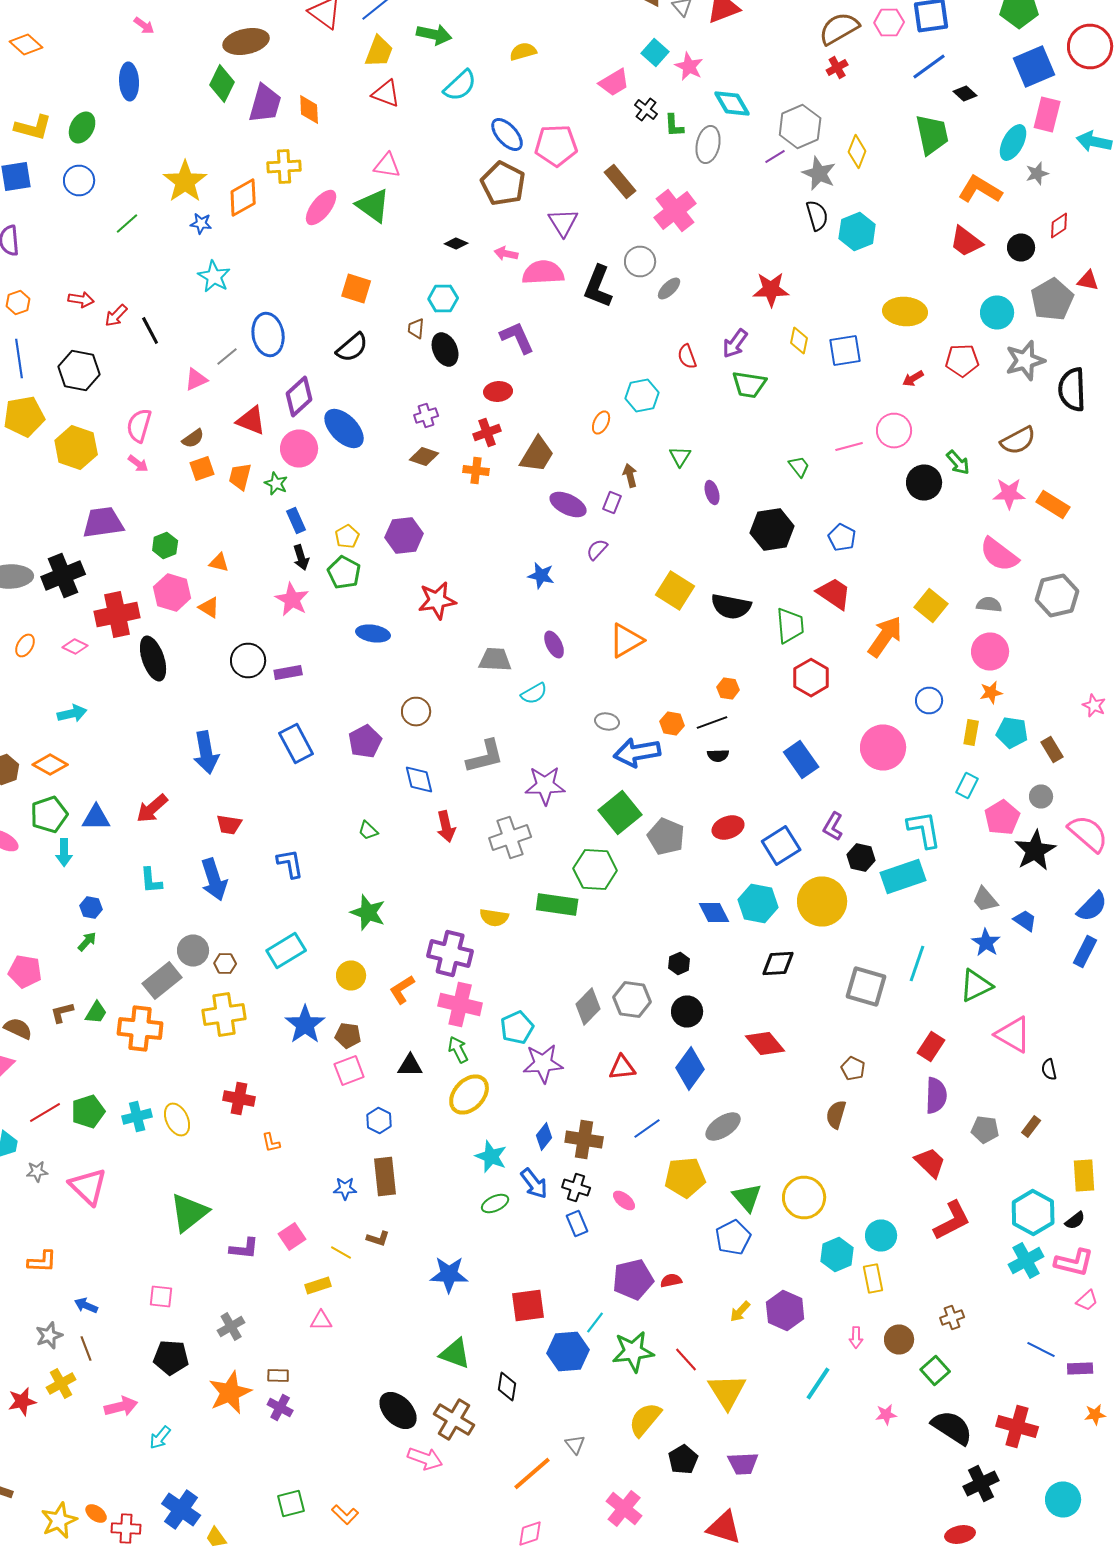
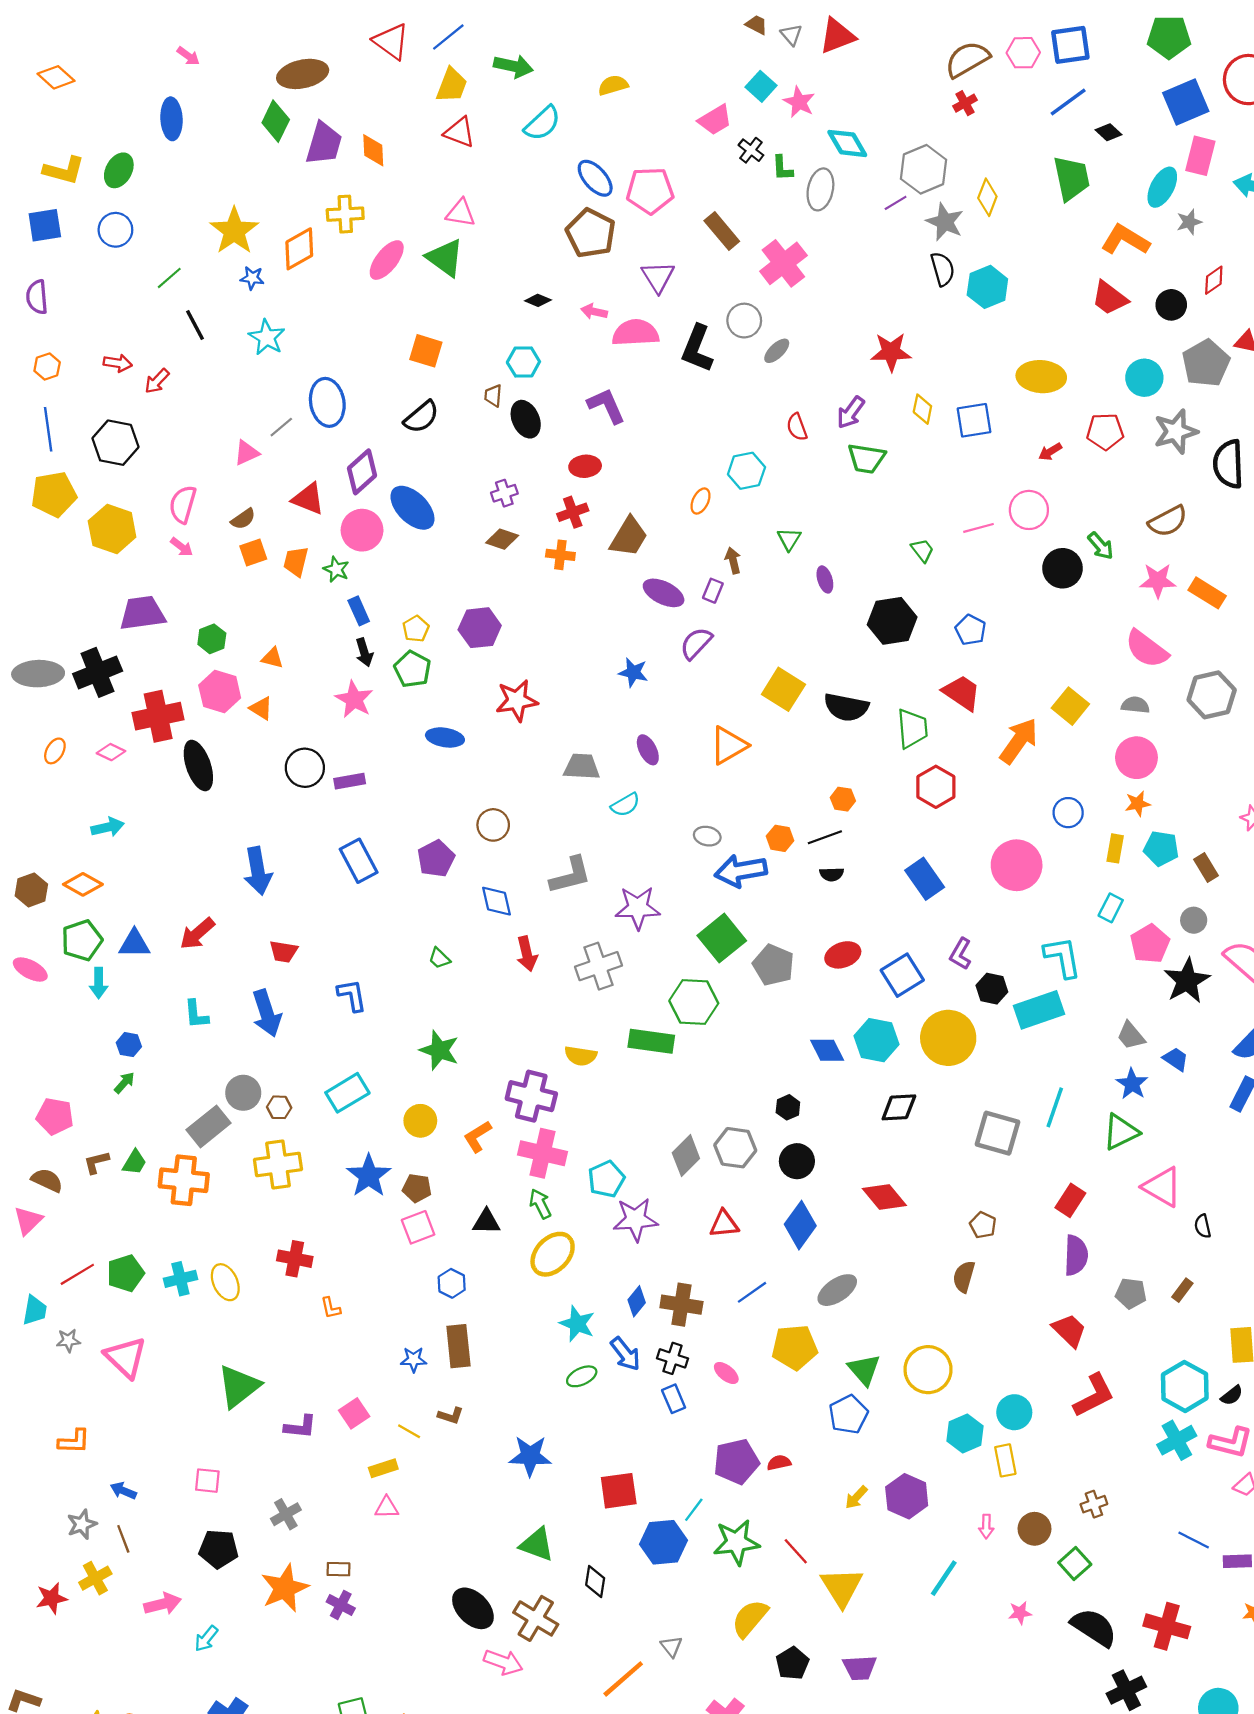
black line: (150, 330) -> (195, 325), moved
purple semicircle: (597, 550) -> (696, 643), size x1.4

